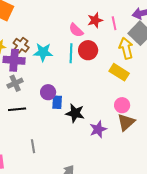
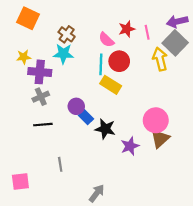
brown cross: (21, 45) -> (67, 34), moved
cyan star: (43, 52) -> (63, 54), moved
yellow rectangle: (119, 72) -> (111, 85), moved
blue rectangle: (57, 102) -> (86, 117), turned -48
pink circle: (122, 105) -> (156, 120), size x1.5

